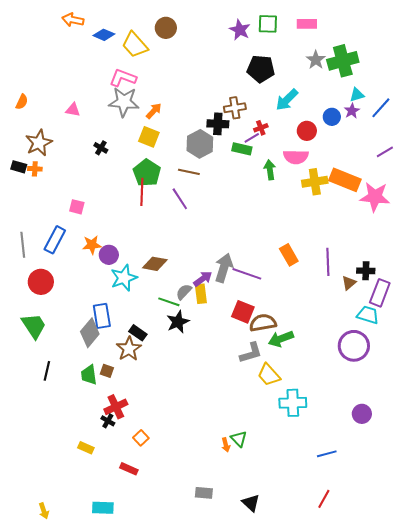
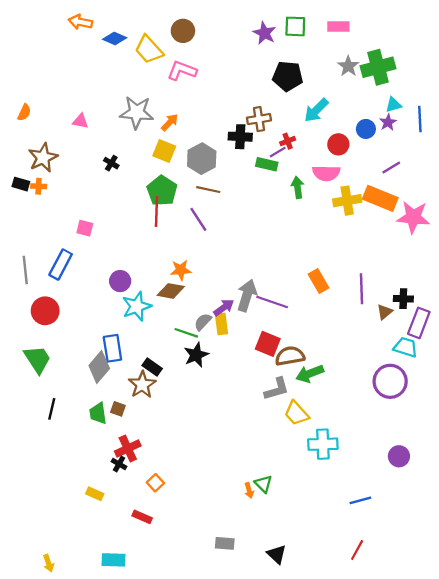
pink L-shape: (123, 78) -> (182, 71), moved
blue line: (381, 108) -> (420, 119), turned -45
gray hexagon: (200, 144) -> (202, 159), moved
purple line: (385, 152) -> (391, 168), moved
orange star: (92, 245) -> (181, 270), moved

